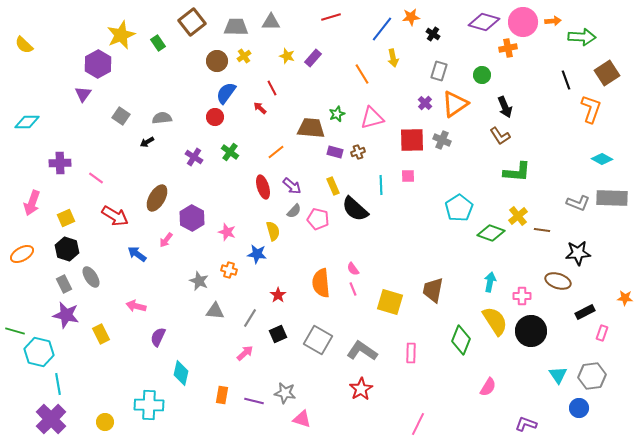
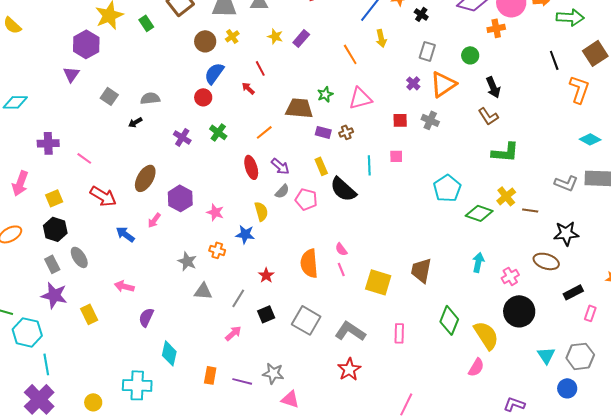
red square: (412, 140) -> (400, 120), size x0.6
pink cross: (522, 296) -> (510, 276), turned -30
yellow semicircle: (495, 321) -> (486, 335), moved

